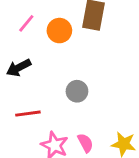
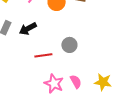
red line: (28, 114) -> (43, 55), moved

